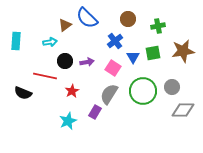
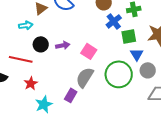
blue cross: (115, 41) -> (114, 21), moved
blue triangle: (133, 57) -> (137, 54), moved
red star: (72, 91) -> (31, 83), moved

